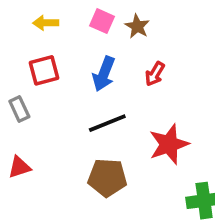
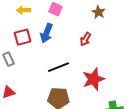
brown star: (137, 26) -> (98, 12), moved
blue arrow: (104, 74) -> (46, 33), moved

